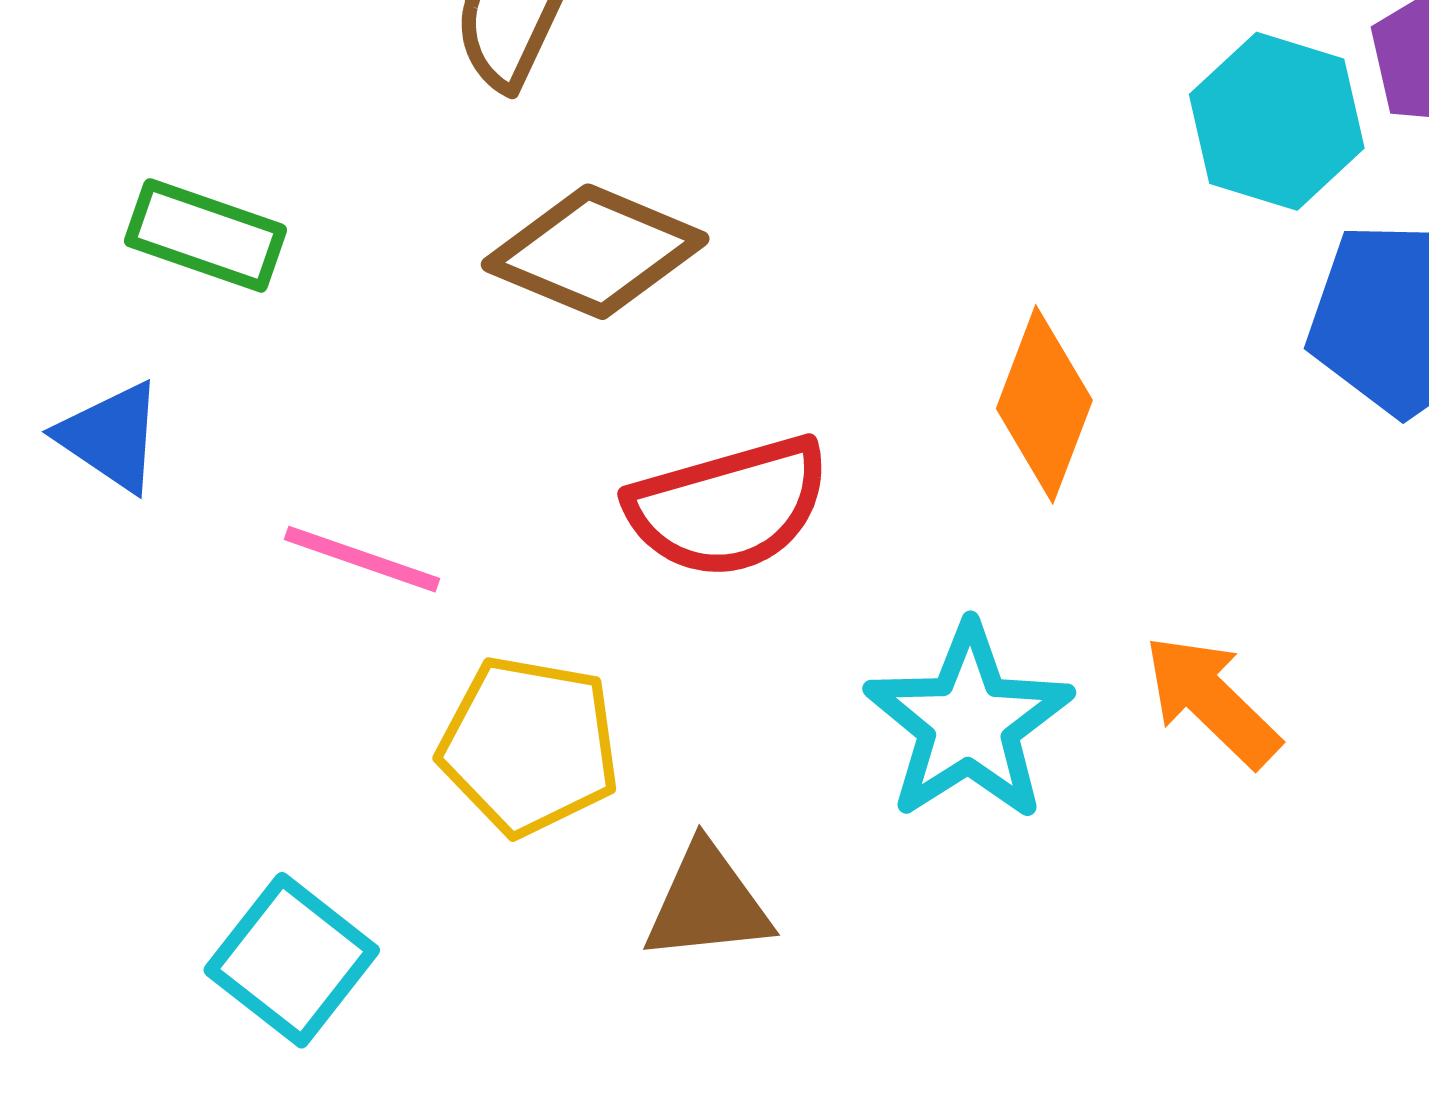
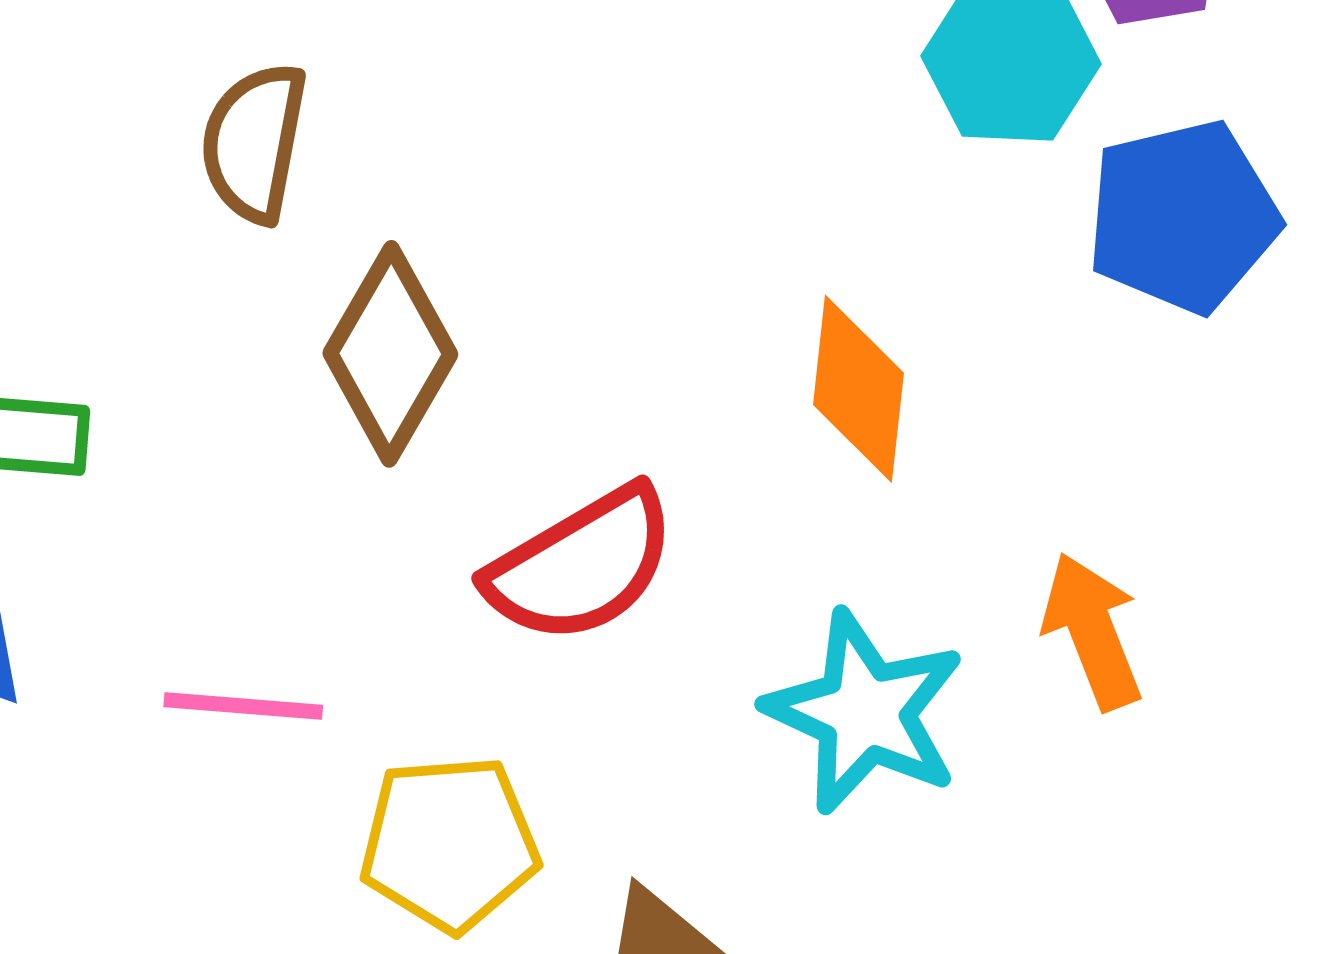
brown diamond: (595, 252) -> (390, 354), turned -68
orange arrow: (1212, 701) -> (1092, 631), turned 39

